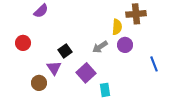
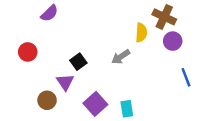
brown cross: (136, 14) -> (164, 17), turned 30
purple circle: (125, 45) -> (173, 41), moved
purple square: (86, 73) -> (95, 104), moved

